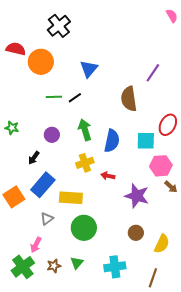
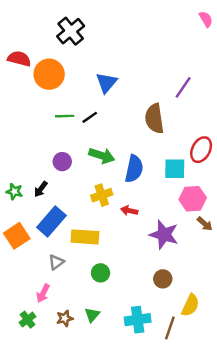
green star: (12, 128) -> (14, 192), moved
green arrow: (85, 130) -> (102, 156), turned 125
green circle: (84, 228) -> (101, 273), size x0.6
yellow semicircle: (162, 244) -> (190, 305), moved
green cross: (23, 267) -> (28, 320), size x0.6
brown line: (153, 278) -> (170, 328), moved

